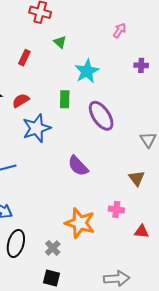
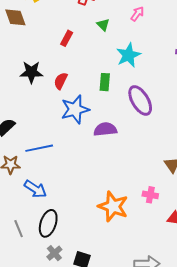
pink arrow: (120, 30) -> (137, 14), moved
red semicircle: (21, 101) -> (61, 81), turned -36
purple semicircle: (78, 166) -> (105, 129), moved, turned 125
gray cross: (53, 248) -> (54, 253), moved

